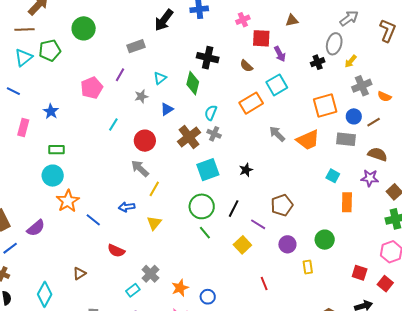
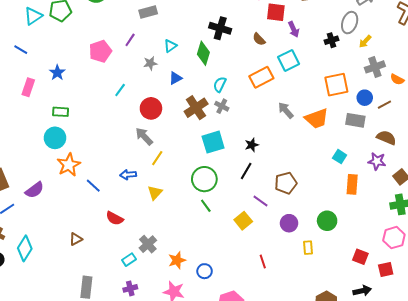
black line: (234, 209) -> (246, 171), moved
red square: (385, 284) -> (386, 269), turned 35
cyan diamond: (45, 294) -> (25, 248), moved

